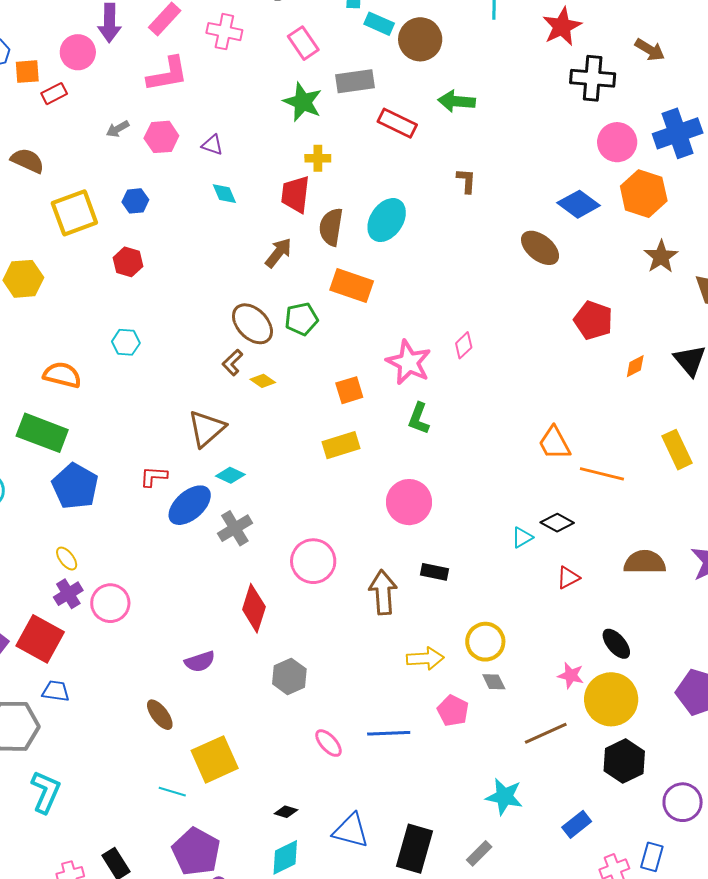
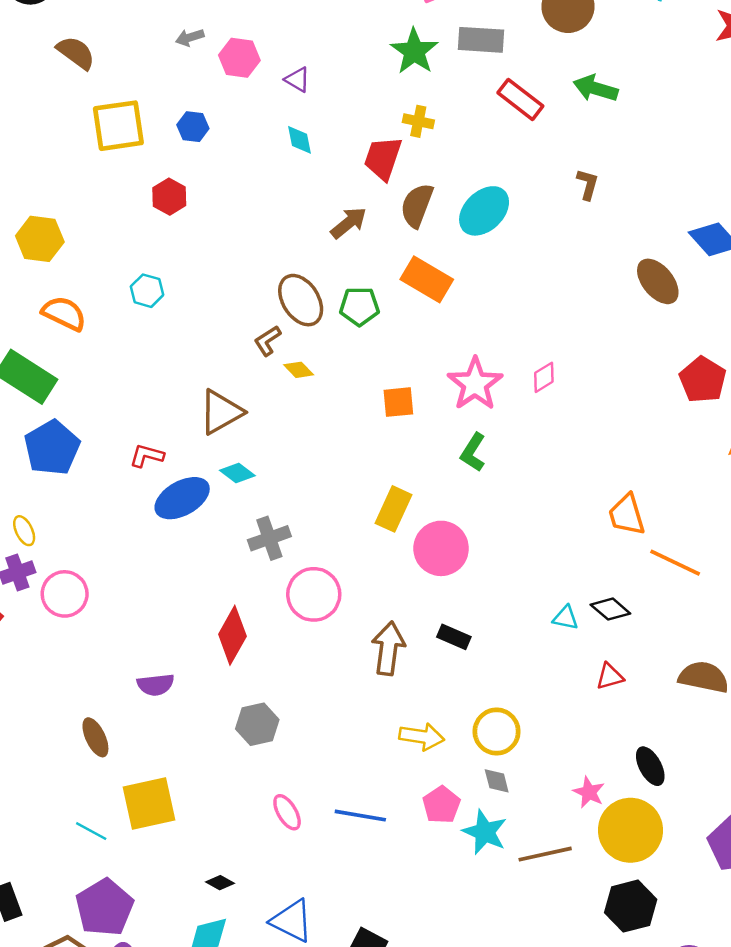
yellow hexagon: (23, 279) -> (40, 239), moved
yellow rectangle: (341, 445) -> (393, 509), moved, turned -60
gray cross: (235, 528) -> (269, 538), moved
cyan triangle: (522, 537) -> (565, 618), turned 30
cyan star: (504, 797) -> (485, 832), moved

